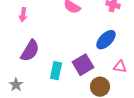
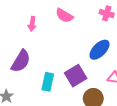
pink arrow: (23, 15) -> (32, 24), moved

